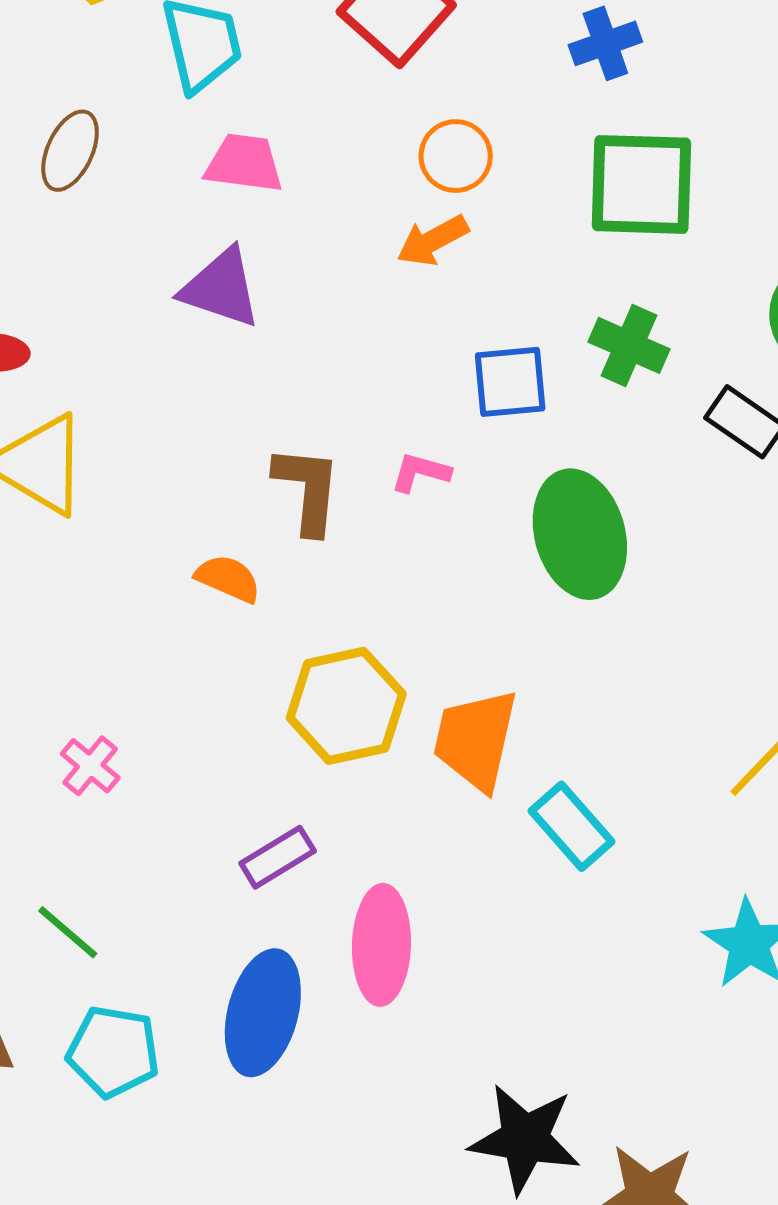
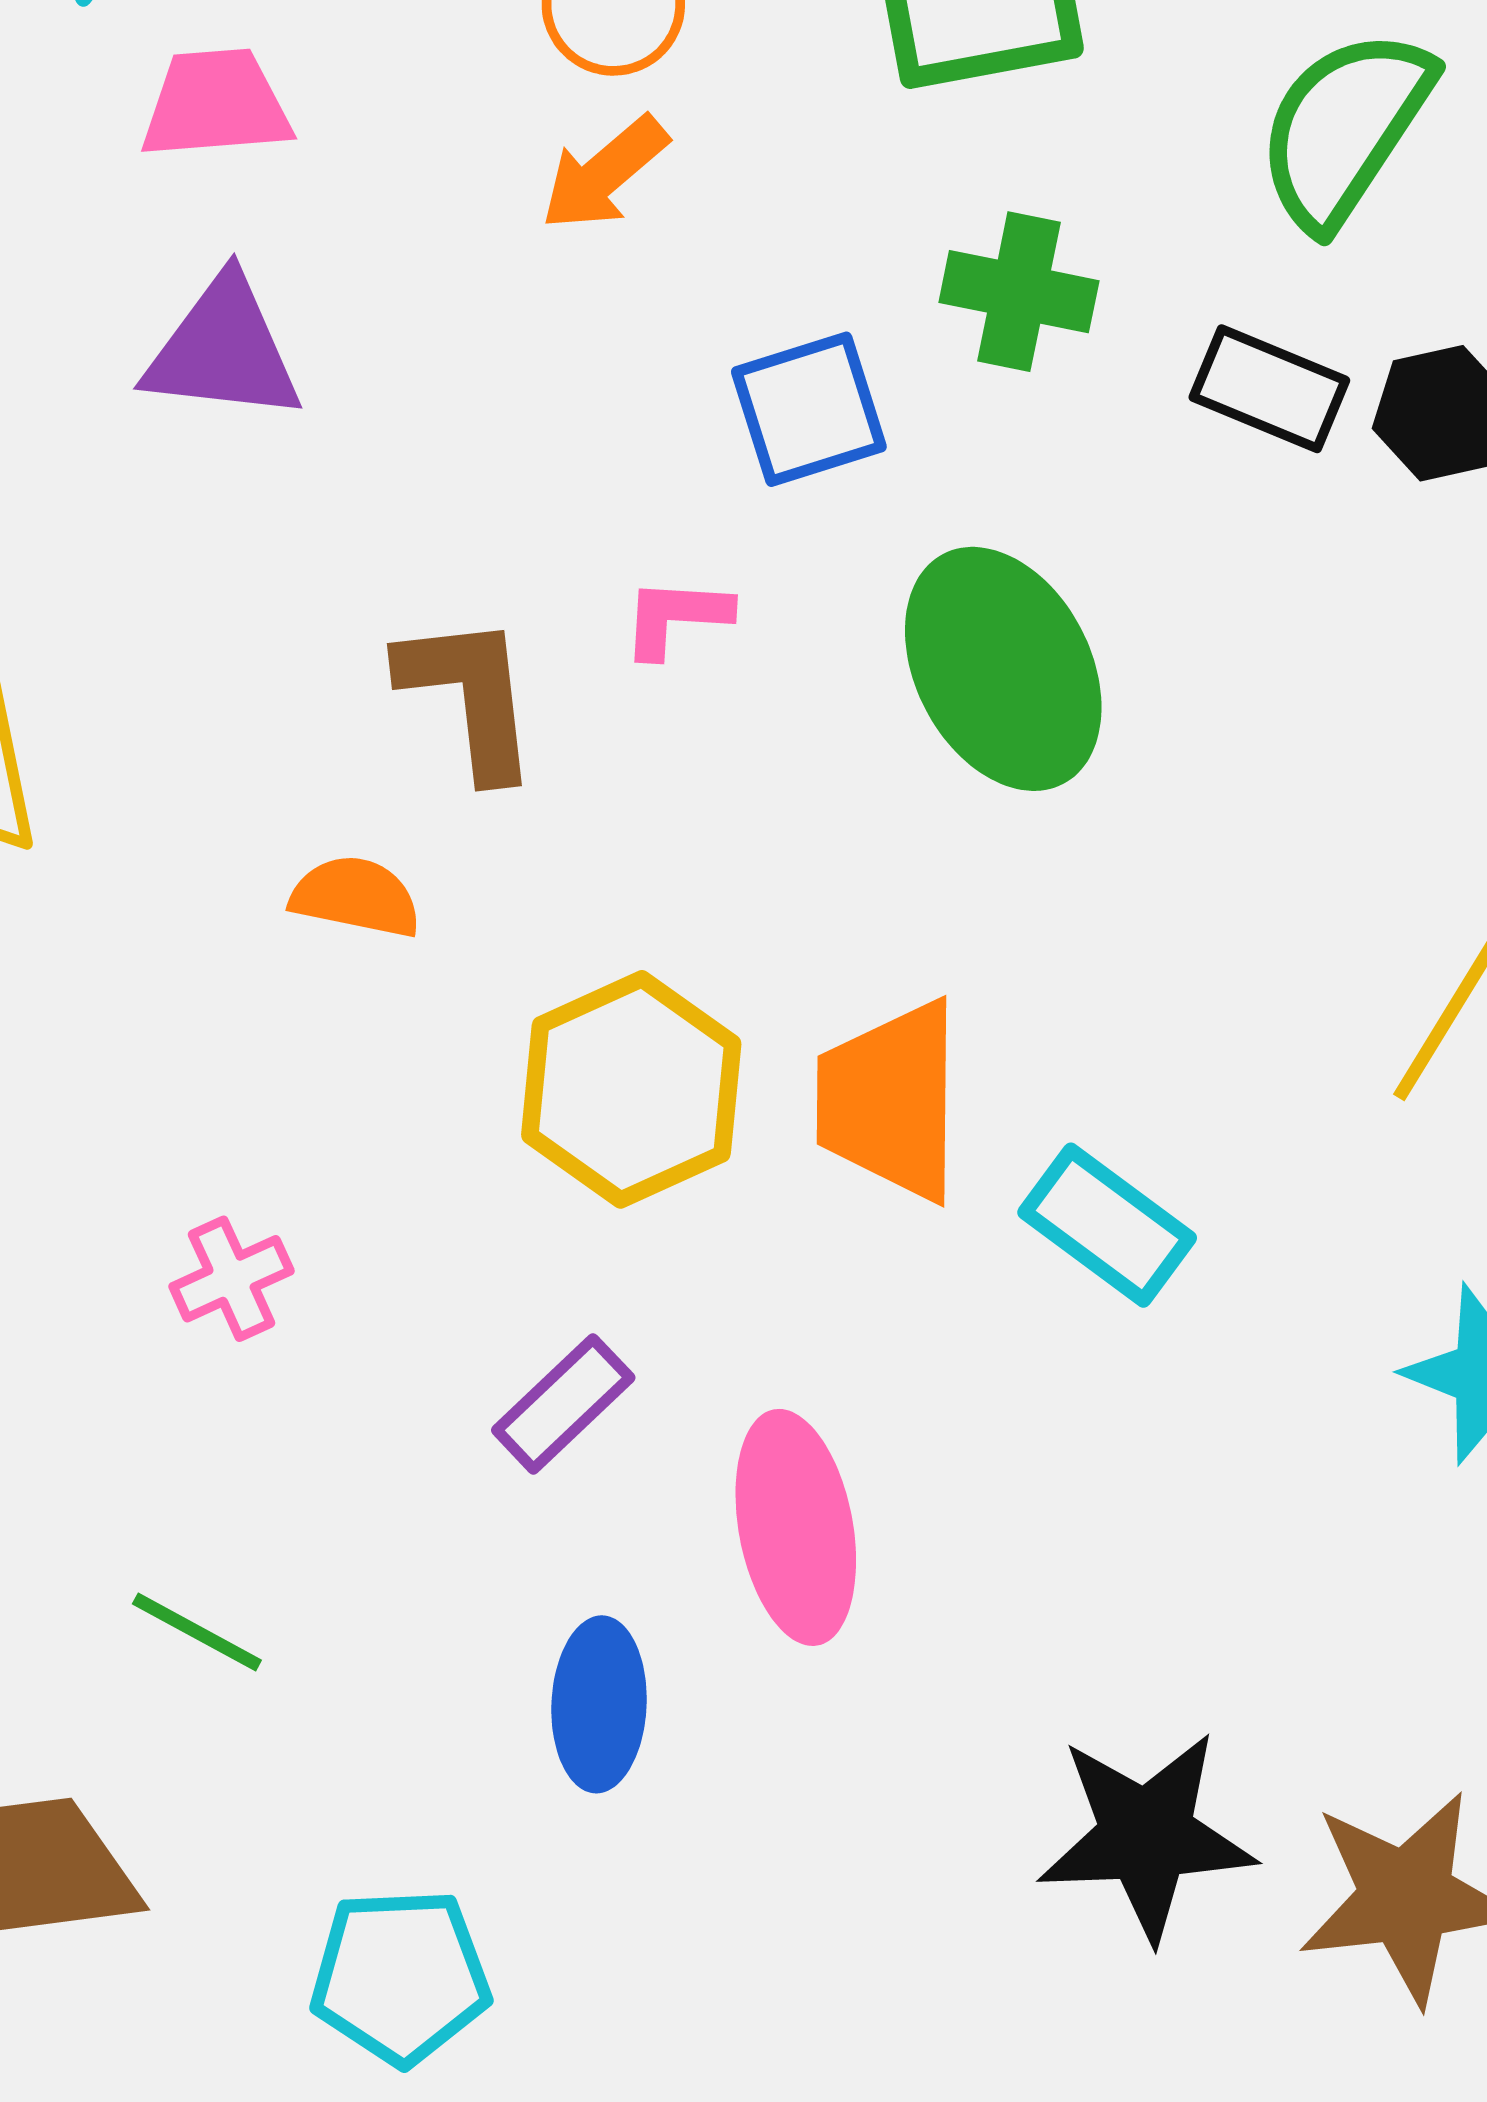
pink cross: (90, 766) -> (232, 1279), moved, turned 38
blue ellipse: (263, 1013) -> (599, 1704), size x0.7
cyan pentagon: (113, 1052) -> (400, 1977), moved

